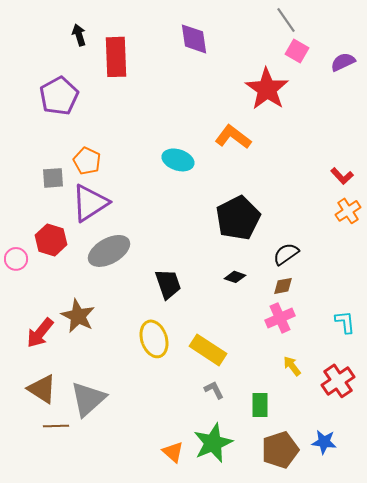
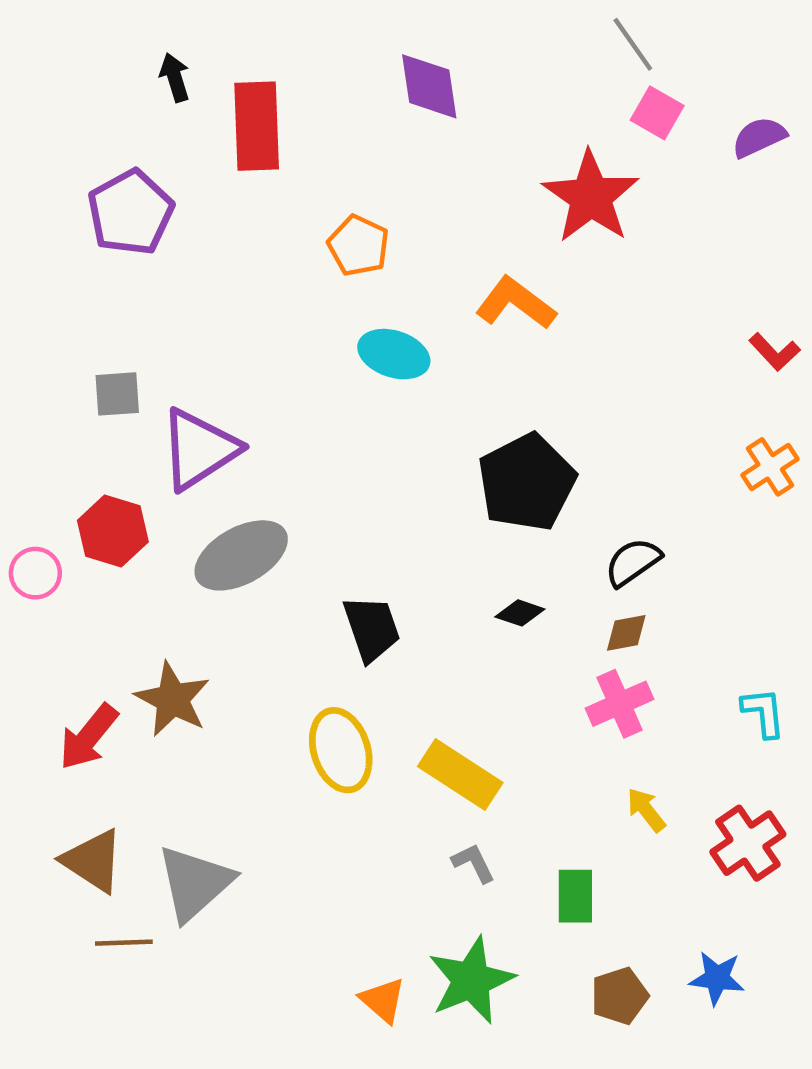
orange pentagon: (87, 161) -> (358, 246), moved
red L-shape: (342, 176) -> (774, 352), moved
brown pentagon: (280, 450) -> (620, 996), size x0.7

